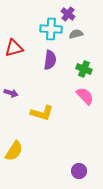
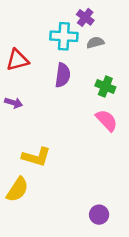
purple arrow: (11, 93) -> (14, 103), moved
yellow L-shape: (42, 113) -> (36, 157), moved

